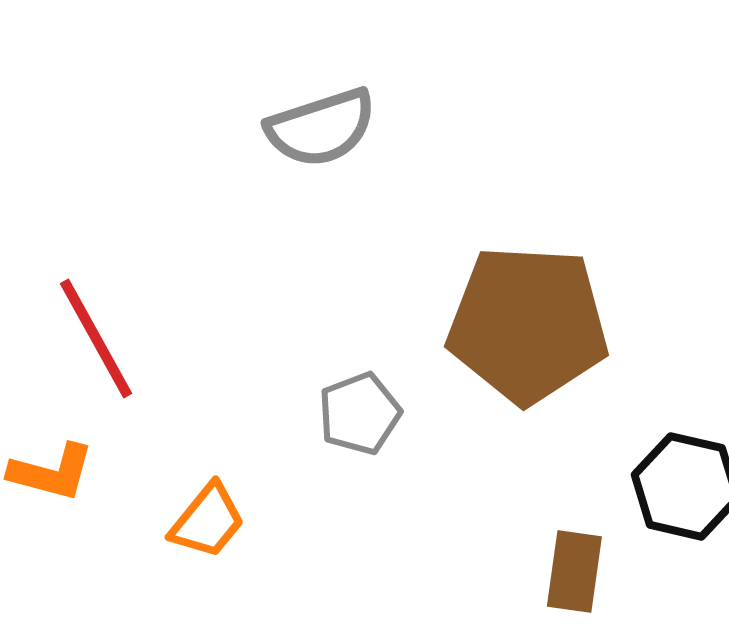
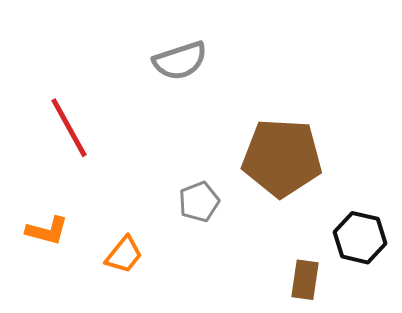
red line: (96, 338) -> (69, 128), moved

